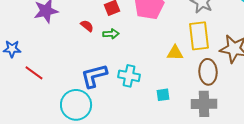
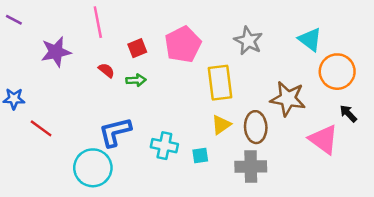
yellow rectangle: (199, 36) -> (220, 83), moved
yellow triangle: (175, 53) -> (221, 125), moved, turned -36
cyan cross: (129, 76) -> (164, 146), moved

